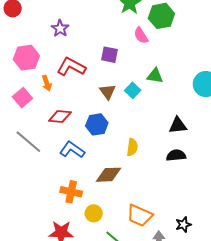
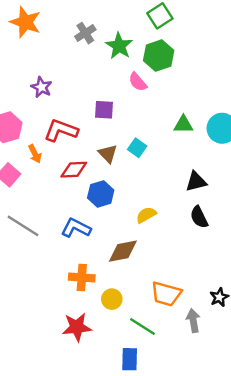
green triangle: (155, 76) -> (183, 124), moved
red diamond: (60, 116) -> (74, 170), moved
yellow semicircle: (132, 147) -> (146, 215), turned -120
black semicircle: (176, 155) -> (199, 217), turned -102

